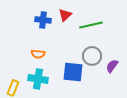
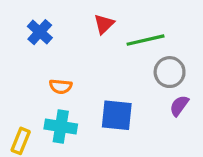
blue cross: (43, 20) -> (40, 32), moved, turned 35
gray circle: (92, 56) -> (170, 72), moved

